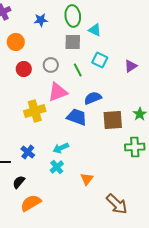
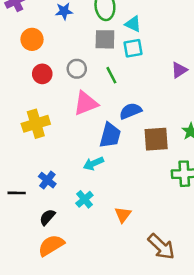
cyan square: (100, 60) -> (133, 48), moved, turned -35
yellow cross: (35, 111) -> (36, 124), moved
blue trapezoid: (77, 117) -> (110, 135), turned 85
cyan arrow: (61, 148) -> (93, 163), moved
black semicircle: (19, 182) -> (47, 217), moved

